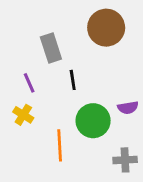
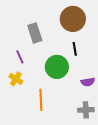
black line: (73, 80) -> (75, 49), moved
purple semicircle: (128, 108) -> (88, 82), moved
green circle: (93, 121) -> (57, 67), moved

